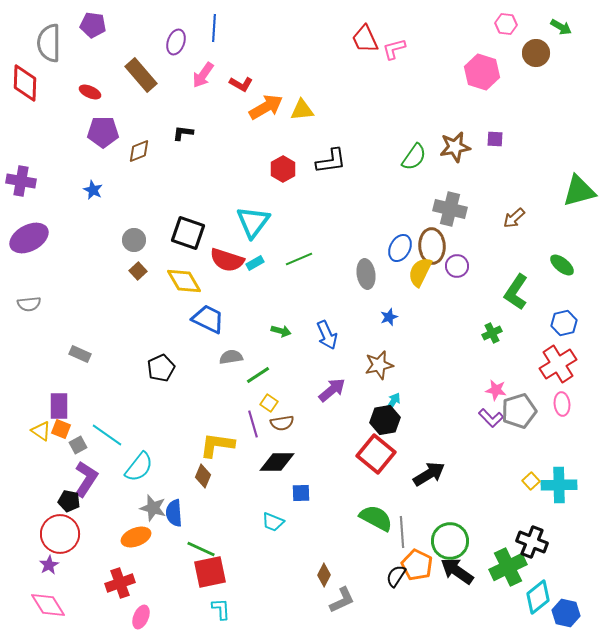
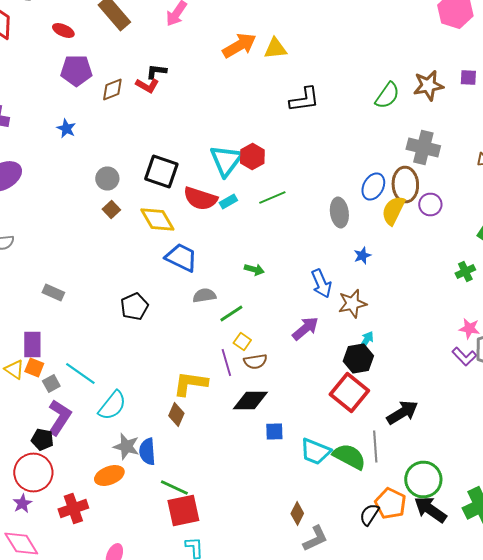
red L-shape: (241, 84) -> (147, 86), moved
red hexagon: (283, 169) -> (252, 156), moved
blue arrow: (327, 335) -> (321, 284), moved
cyan trapezoid: (273, 522) -> (315, 452), moved, size x1.4
gray line: (402, 532) -> (375, 446), moved
red cross: (120, 583) -> (73, 508), moved

